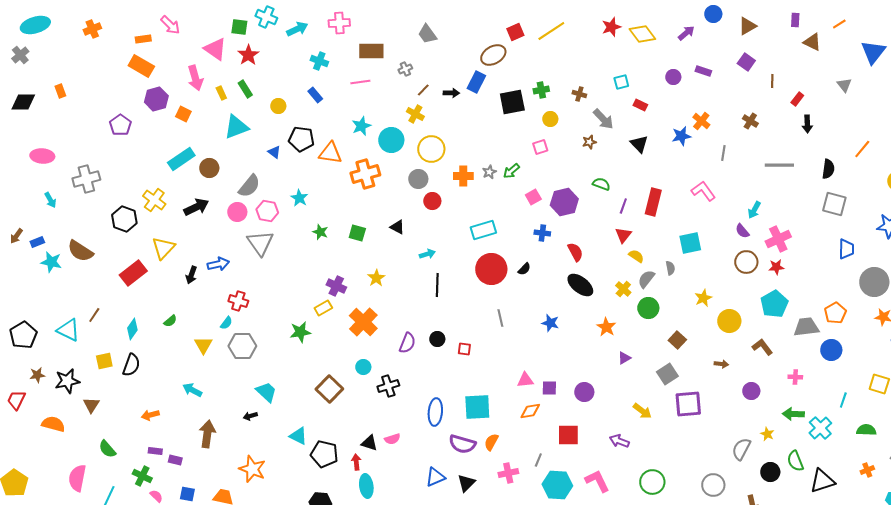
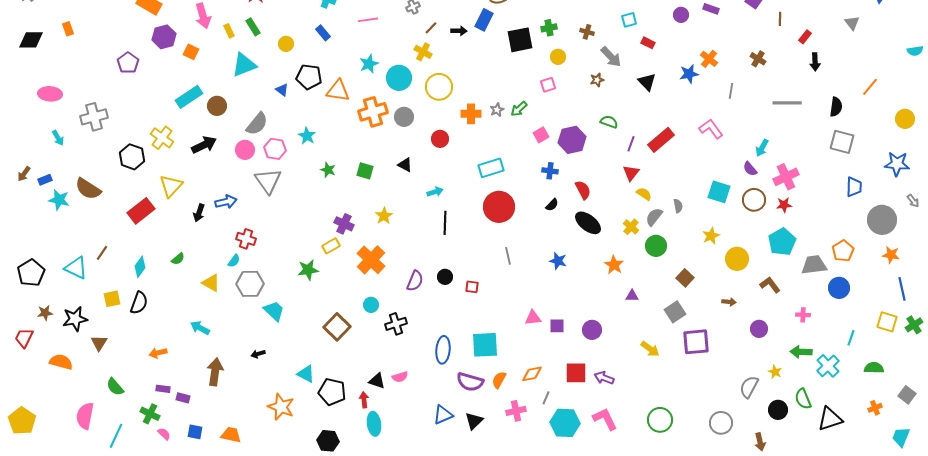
gray circle: (418, 179) -> (404, 117), moved
red rectangle: (653, 202) -> (661, 140), turned 36
cyan square: (690, 243) -> (719, 192), moved, turned 30
black semicircle: (524, 269) -> (552, 205), moved
yellow triangle: (203, 345) -> (211, 283), turned -30
purple triangle: (624, 358) -> (632, 296), turned 32
cyan trapezoid: (266, 392) -> (274, 311), moved
orange diamond: (530, 411) -> (532, 374), moved
purple arrow: (619, 441) -> (604, 378), moved
orange star: (252, 469) -> (281, 407), moved

